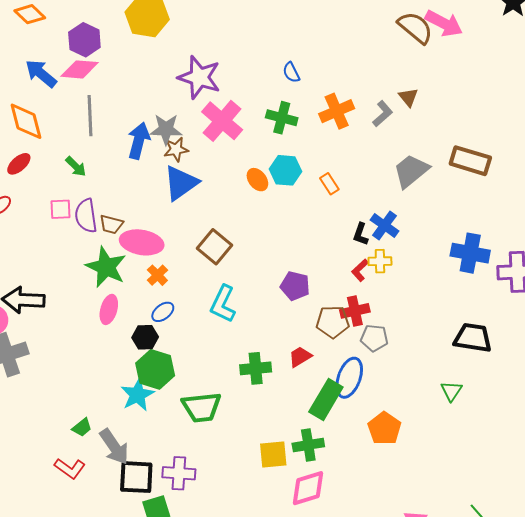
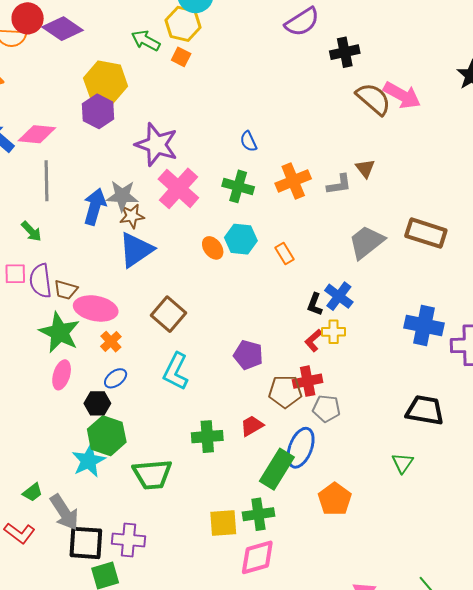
purple hexagon: (84, 40) -> (98, 111), moved
gray L-shape: (383, 114) -> (339, 184), turned 32

